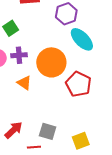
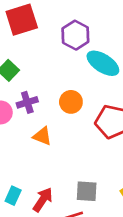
orange circle: (51, 62) -> (71, 102), size x0.6

